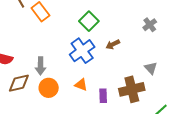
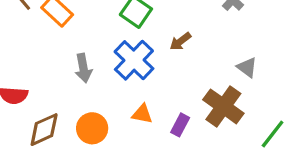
gray arrow: (41, 66) -> (83, 68), moved
brown cross: (132, 89) -> (223, 106), turned -30
purple rectangle: (103, 96) -> (180, 125), turned 40

